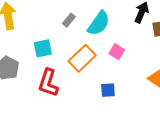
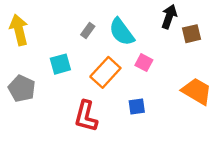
cyan semicircle: (99, 23) -> (122, 32), turned 112
red L-shape: (48, 83) -> (86, 116), moved

